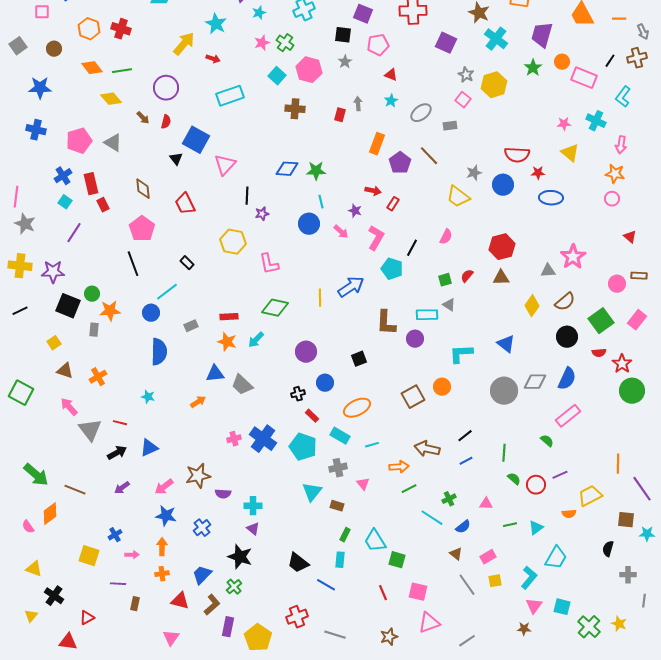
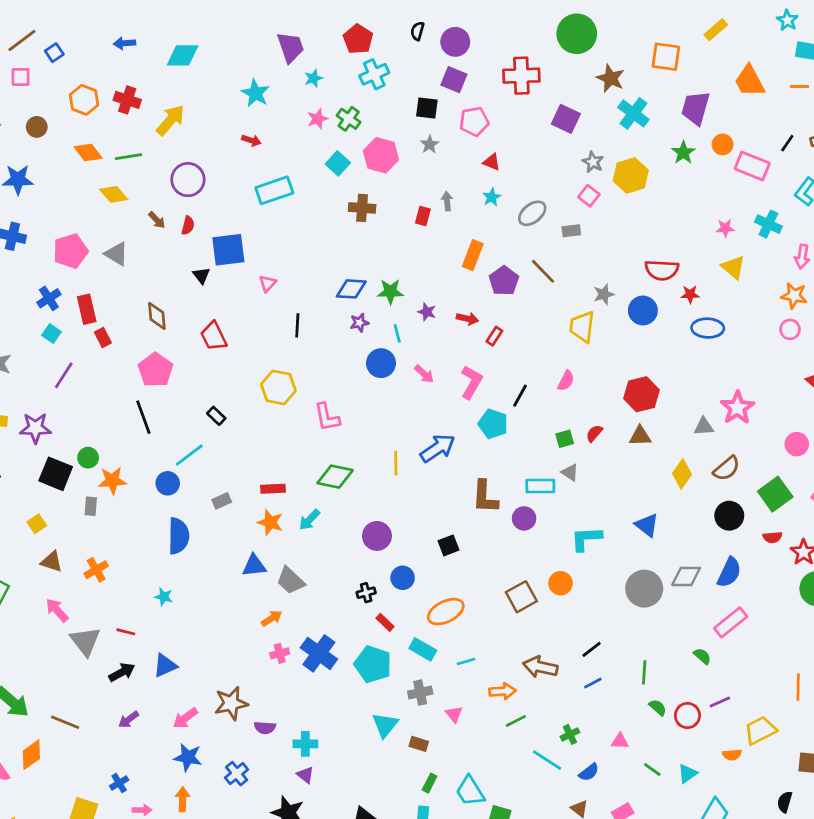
yellow arrow: (184, 44) -> (170, 120), moved
blue square: (196, 140) -> (228, 250), turned -36
pink triangle: (225, 165) -> (268, 284), size x0.6
yellow trapezoid: (458, 197) -> (582, 327), turned 60
purple star: (355, 211) -> (427, 312), moved
purple star: (262, 214) -> (359, 323), moved
orange arrow: (198, 402) -> (272, 618), moved
green line: (510, 525) -> (652, 770), turned 48

